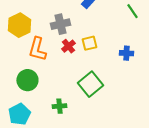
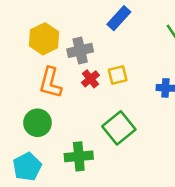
yellow hexagon: (19, 25) -> (44, 39), moved
green cross: (59, 106) -> (79, 156), size x1.5

